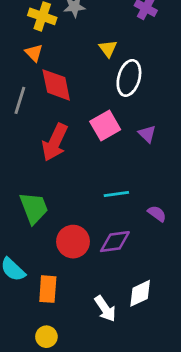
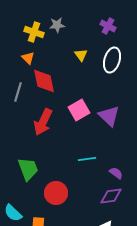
white ellipse: (129, 78) -> (112, 60), moved
purple triangle: (147, 134) -> (109, 116), size x1.6
purple diamond: (115, 242) -> (111, 196), moved

